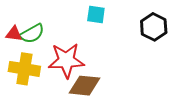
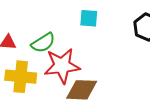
green semicircle: (32, 34) -> (43, 43), moved

